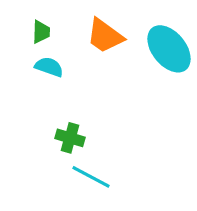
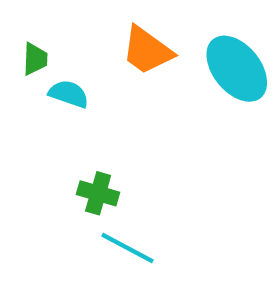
green trapezoid: (41, 32) -> (35, 59), moved

